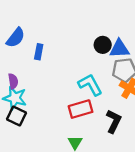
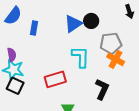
blue triangle: (119, 49) -> (73, 24), moved, turned -30
cyan L-shape: (90, 85) -> (81, 57), turned 30
red rectangle: (80, 109) -> (55, 79), moved

